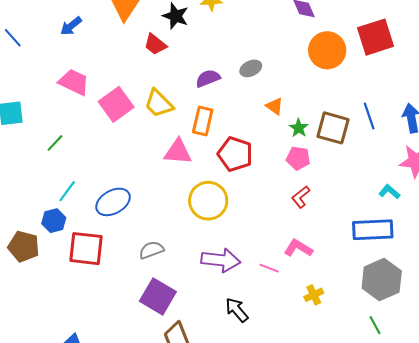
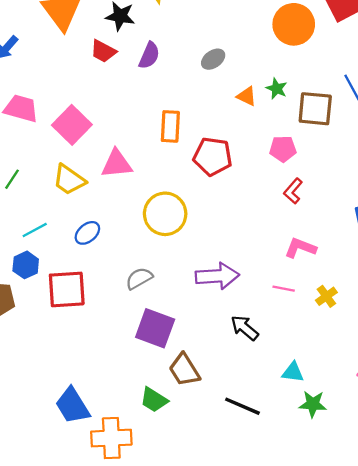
purple semicircle: (208, 78) -> (149, 55), moved, turned 145
yellow trapezoid: (159, 104) -> (69, 180), moved
green star: (299, 128) -> (277, 89), moved
pink triangle: (178, 152) -> (117, 164), moved
cyan line: (67, 191) -> (35, 230), turned 35
yellow circle: (208, 201) -> (165, 214), moved
blue ellipse: (113, 202) -> (87, 233), size x0.7
pink line: (269, 268) -> (284, 289), moved

